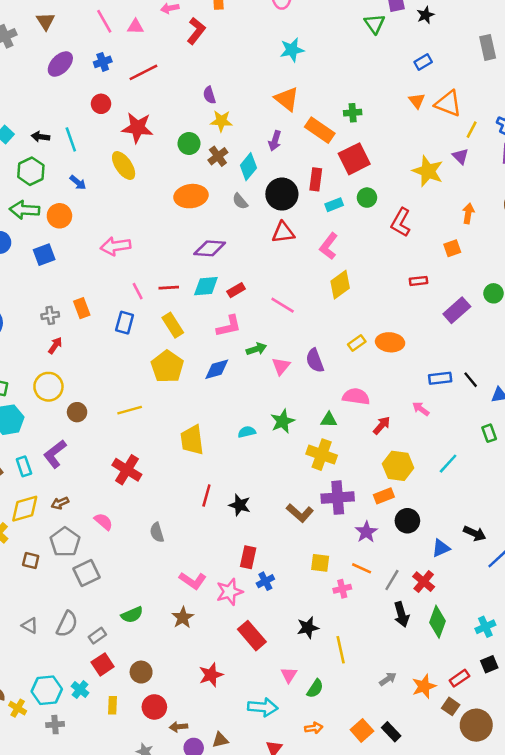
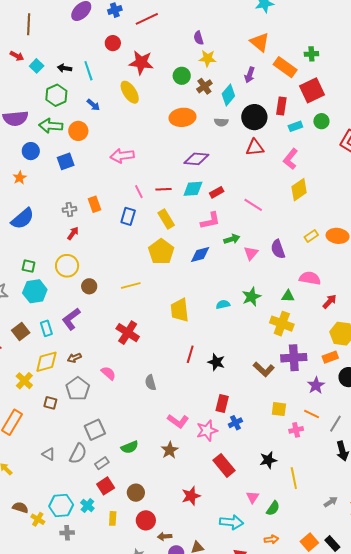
gray semicircle: (240, 201) -> (221, 122), turned -48
gray square: (86, 573) -> (95, 430), moved

